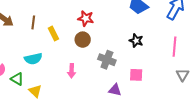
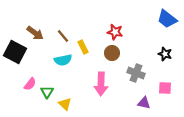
brown line: (33, 22) -> (63, 36), turned -48
cyan semicircle: (33, 59) -> (63, 60), moved
pink arrow: (72, 71) -> (101, 84), size x1.6
green triangle: (17, 79) -> (47, 92), turned 32

